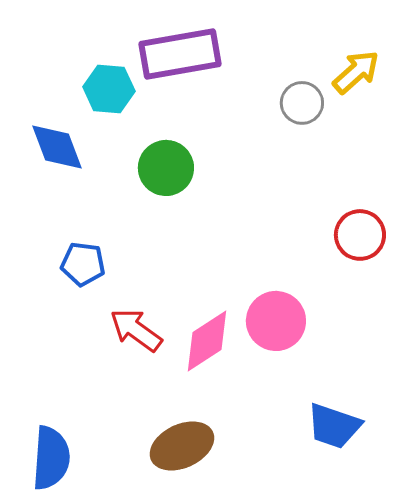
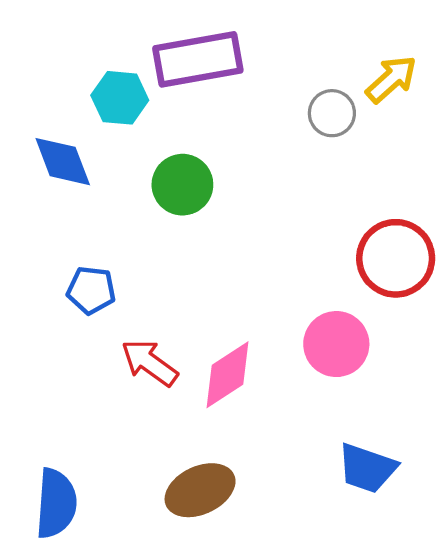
red circle: (360, 235) -> (396, 258), size x1.4
pink circle: (276, 321) -> (336, 344), moved

